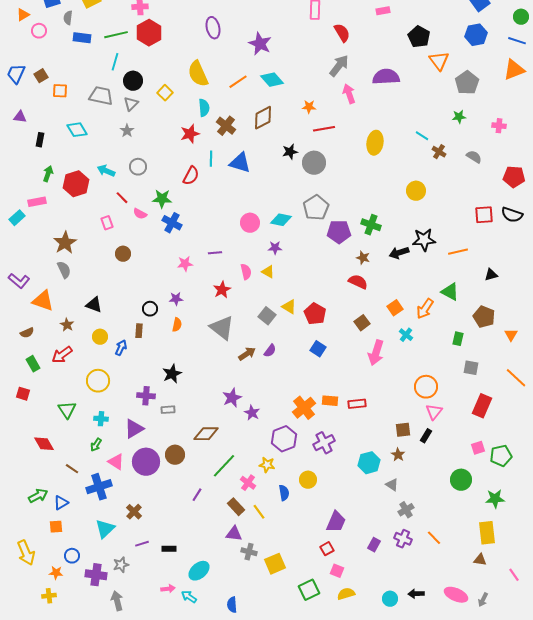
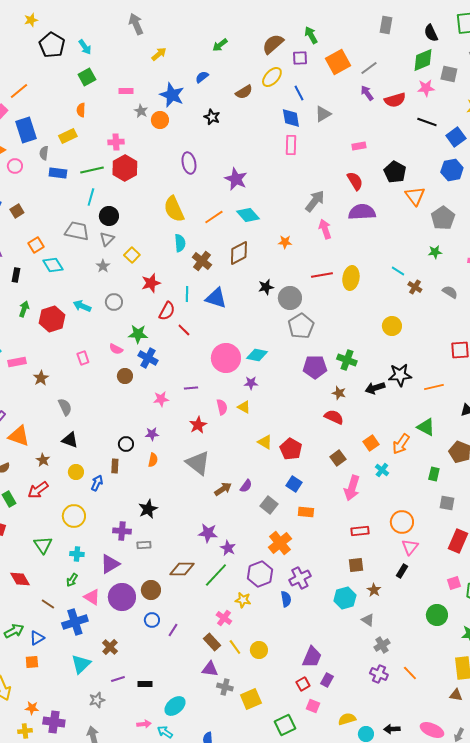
red semicircle: (342, 33) -> (355, 181), moved
orange square: (60, 91) -> (36, 245), moved, turned -35
yellow square: (165, 93) -> (132, 255), moved
red line: (324, 129) -> (322, 275), moved
red star: (190, 134) -> (151, 283), moved
red line: (122, 198) -> (184, 330), moved
pink rectangle: (37, 202) -> (17, 362), moved
gray pentagon: (316, 208) -> (301, 326), moved
pink circle: (250, 223) -> (226, 358), size x1.5
brown star: (65, 243) -> (41, 378), size x0.7
brown circle: (123, 254) -> (125, 376), moved
gray semicircle: (64, 270) -> (65, 407), moved
gray square: (267, 316) -> (269, 505), moved
purple star: (232, 398) -> (208, 533), turned 30
orange rectangle: (330, 401) -> (306, 512), moved
red rectangle: (357, 404) -> (360, 531), moved
brown square: (403, 430) -> (356, 565), moved
green line: (224, 466) -> (216, 575), moved
yellow circle: (308, 480) -> (259, 650), moved
blue semicircle: (284, 493) -> (286, 599), moved
purple rectangle: (374, 545) -> (327, 680), moved
blue circle: (72, 556) -> (152, 620), moved
purple cross: (96, 575) -> (54, 722), moved
yellow semicircle: (346, 594) -> (347, 719), moved

